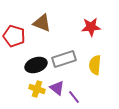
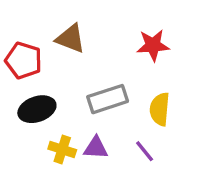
black ellipse: (36, 65) -> (37, 109), moved
purple triangle: (57, 88) -> (96, 148), turned -35
purple line: (74, 97) -> (145, 151), moved

